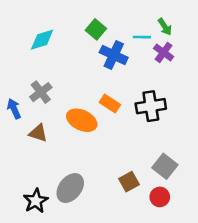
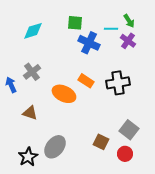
green square: (96, 29) -> (75, 23), turned -35
brown triangle: (38, 133) -> (30, 113), moved
brown square: (129, 182) -> (101, 142), turned -35

